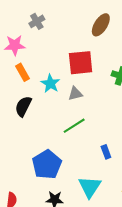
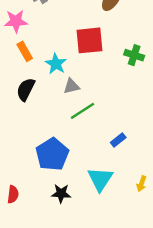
gray triangle: (75, 94) -> (71, 86), moved
blue rectangle: (106, 152) -> (118, 140), turned 72

